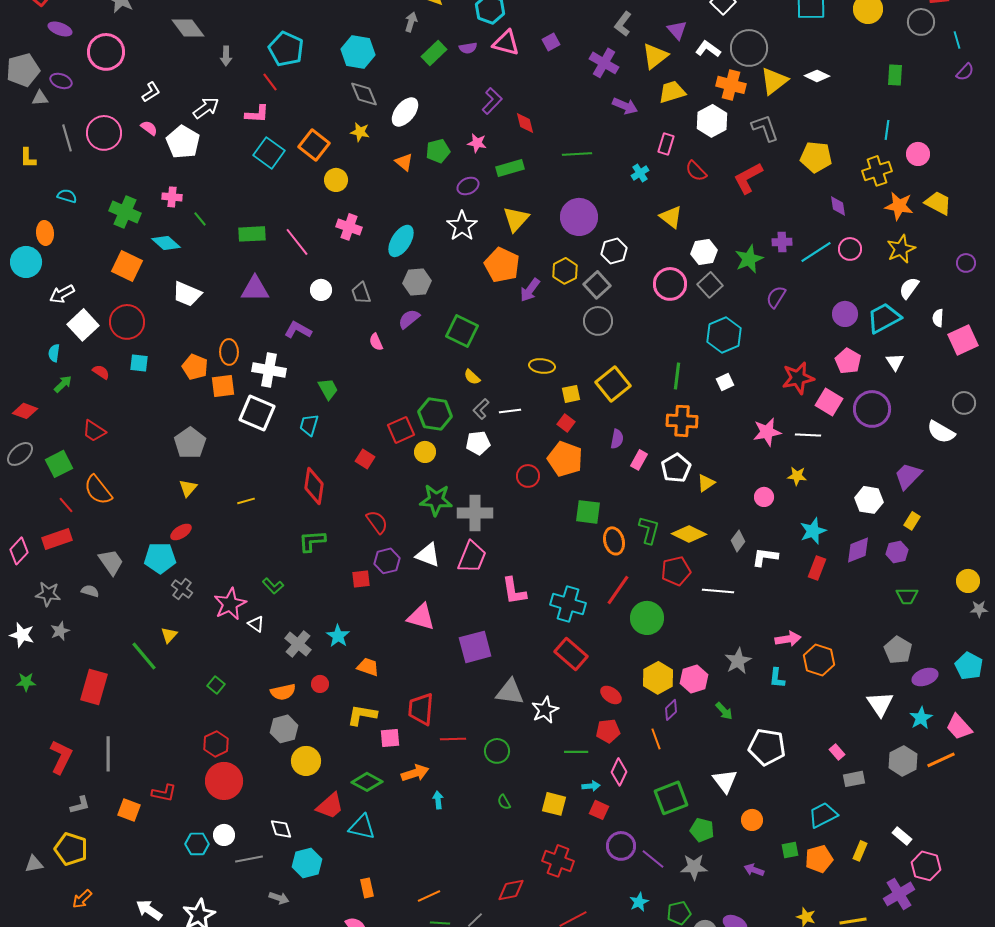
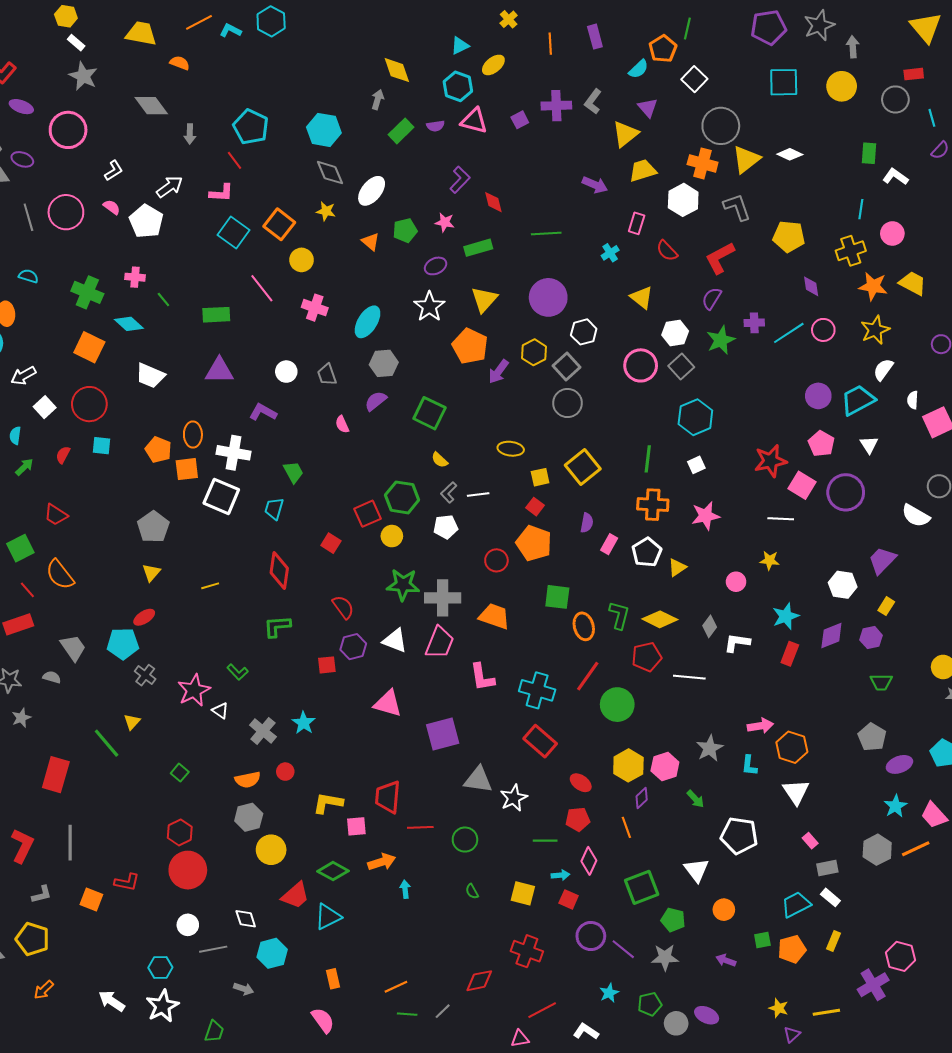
white L-shape: (708, 49) -> (895, 177), moved
purple cross: (604, 63) -> (556, 106), moved, turned -32
pink line: (297, 242) -> (262, 288), moved
purple semicircle: (776, 297) -> (712, 298), moved
white square: (83, 325) -> (45, 407), size x0.7
red semicircle: (101, 372) -> (63, 455), turned -96
pink star: (767, 432) -> (706, 516), moved
orange trapezoid: (368, 667) -> (494, 616), moved, size x1.4
white triangle: (880, 704) -> (796, 792), moved
cyan triangle: (362, 827) -> (328, 917), turned -40
white rectangle: (902, 836) -> (830, 897), moved
cyan hexagon: (197, 844) -> (160, 967), moved

